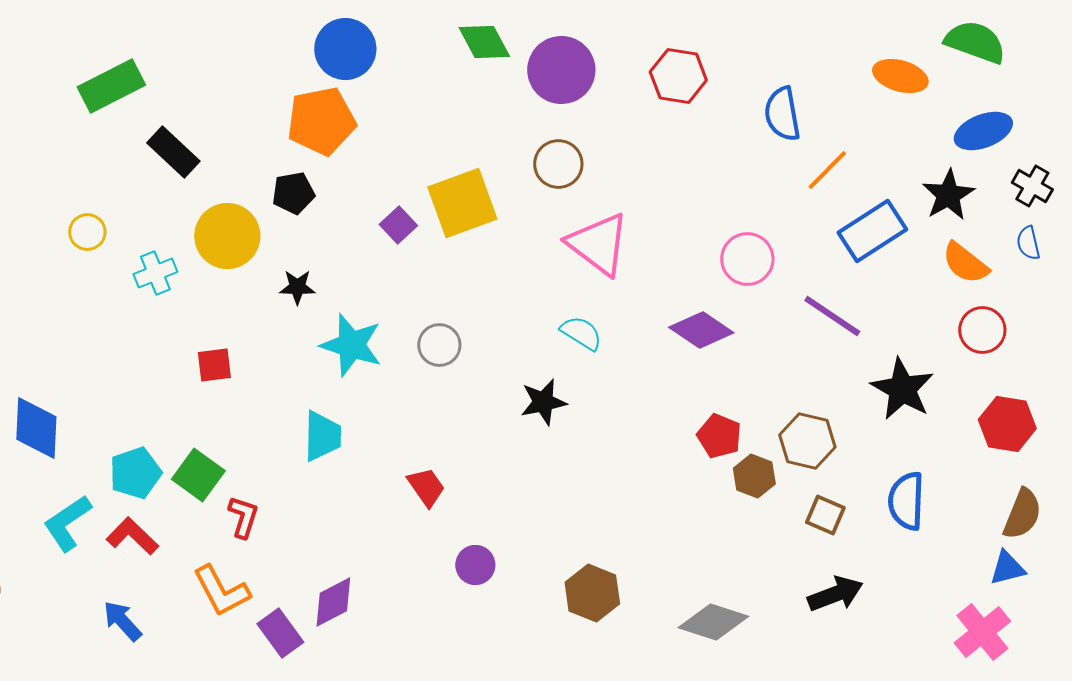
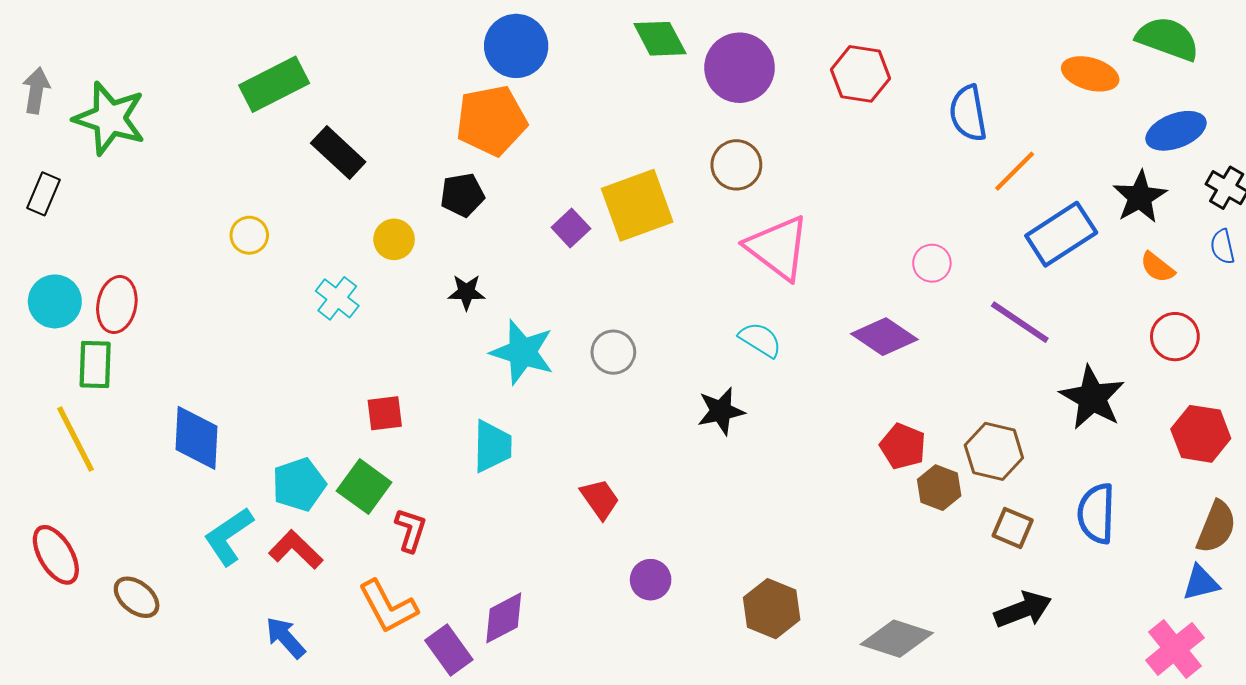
yellow circle: (227, 236) -> (394, 239), size x0.6
pink circle: (747, 259) -> (932, 263), size x0.7
orange semicircle: (965, 263) -> (1157, 267), size x0.7
cyan cross: (155, 273) -> (337, 298), moved, turned -30
red square: (214, 365) -> (385, 413), moved

